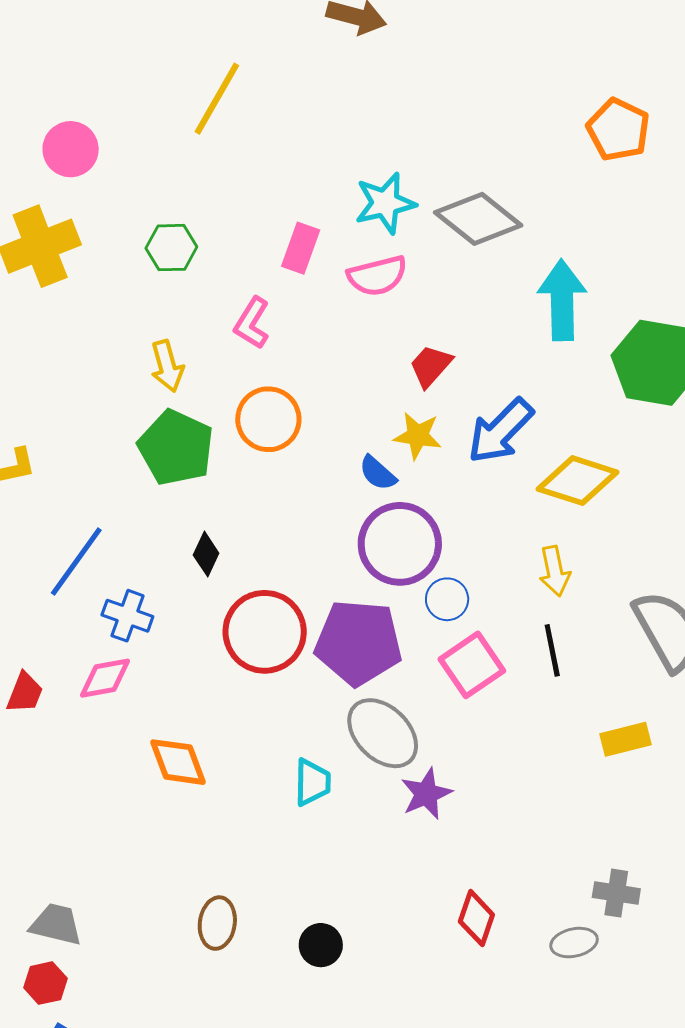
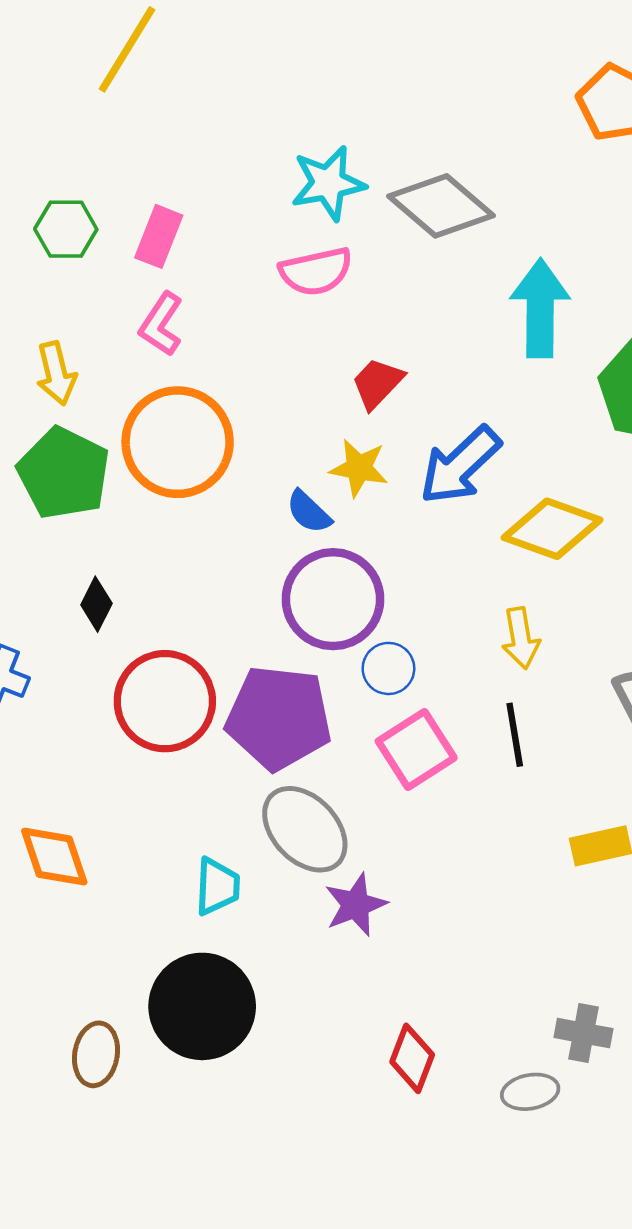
pink rectangle: (301, 248) -> (159, 236), moved
orange circle: (268, 419) -> (178, 442), size x1.4
black circle: (321, 945) -> (202, 1006), moved, size x2.0

